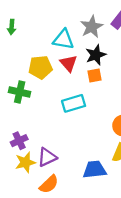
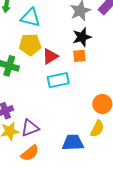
cyan triangle: (63, 39) -> (30, 18), moved
red triangle: (69, 63) -> (50, 56), moved, turned 36

